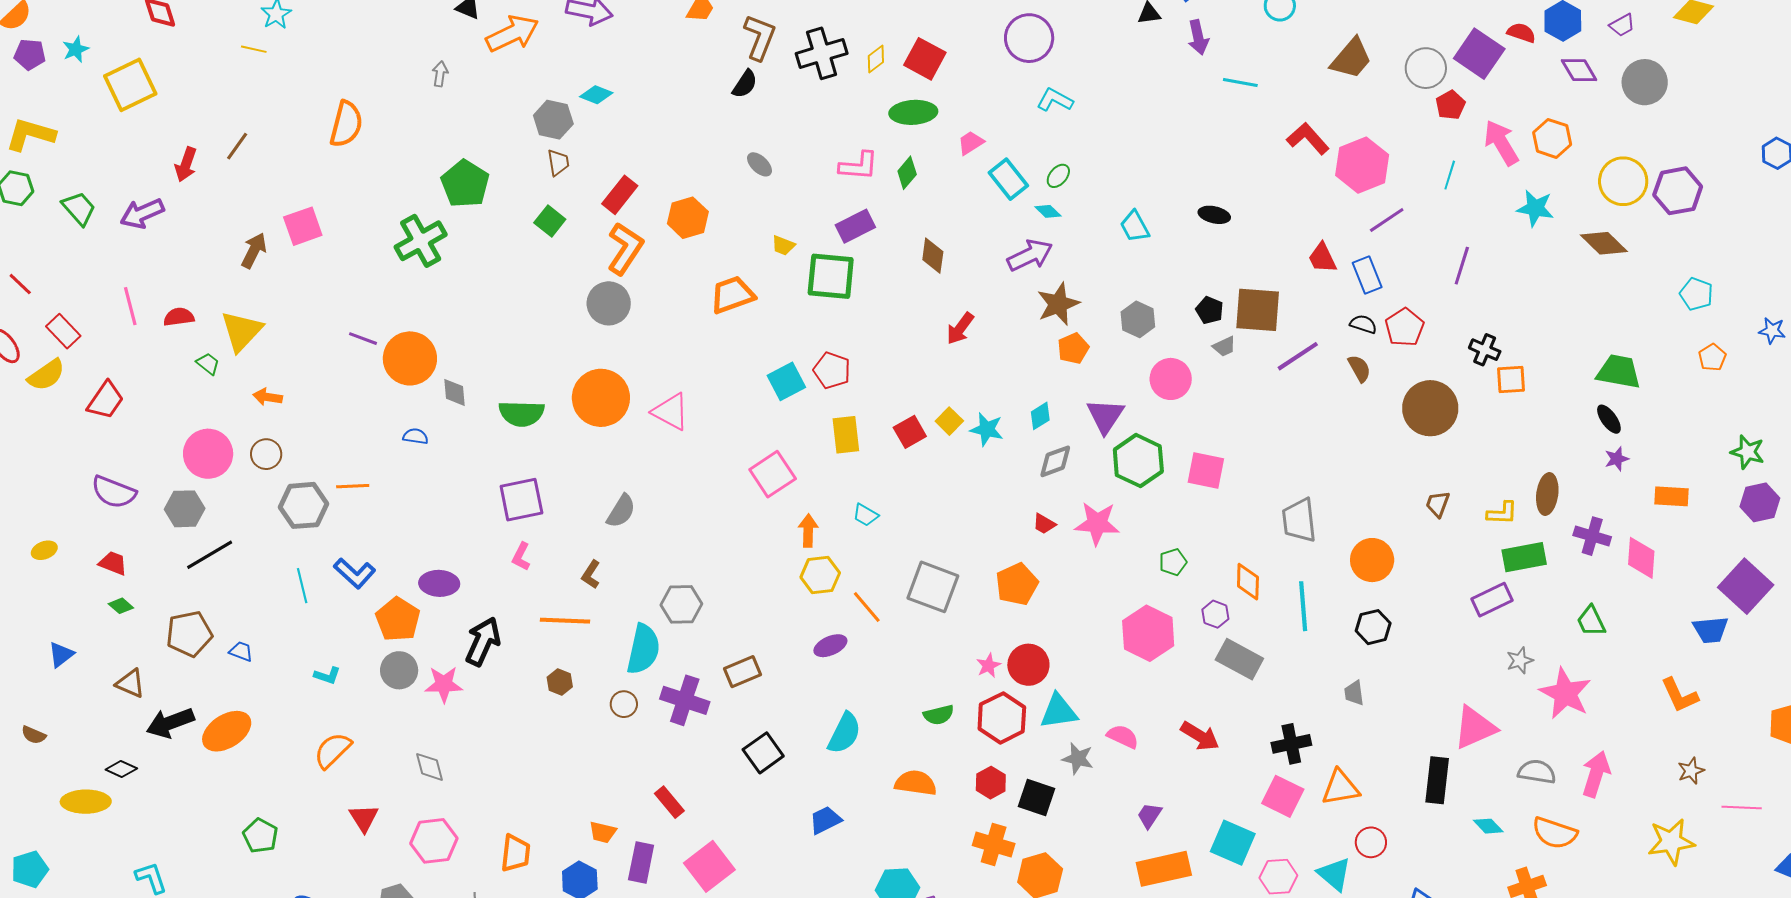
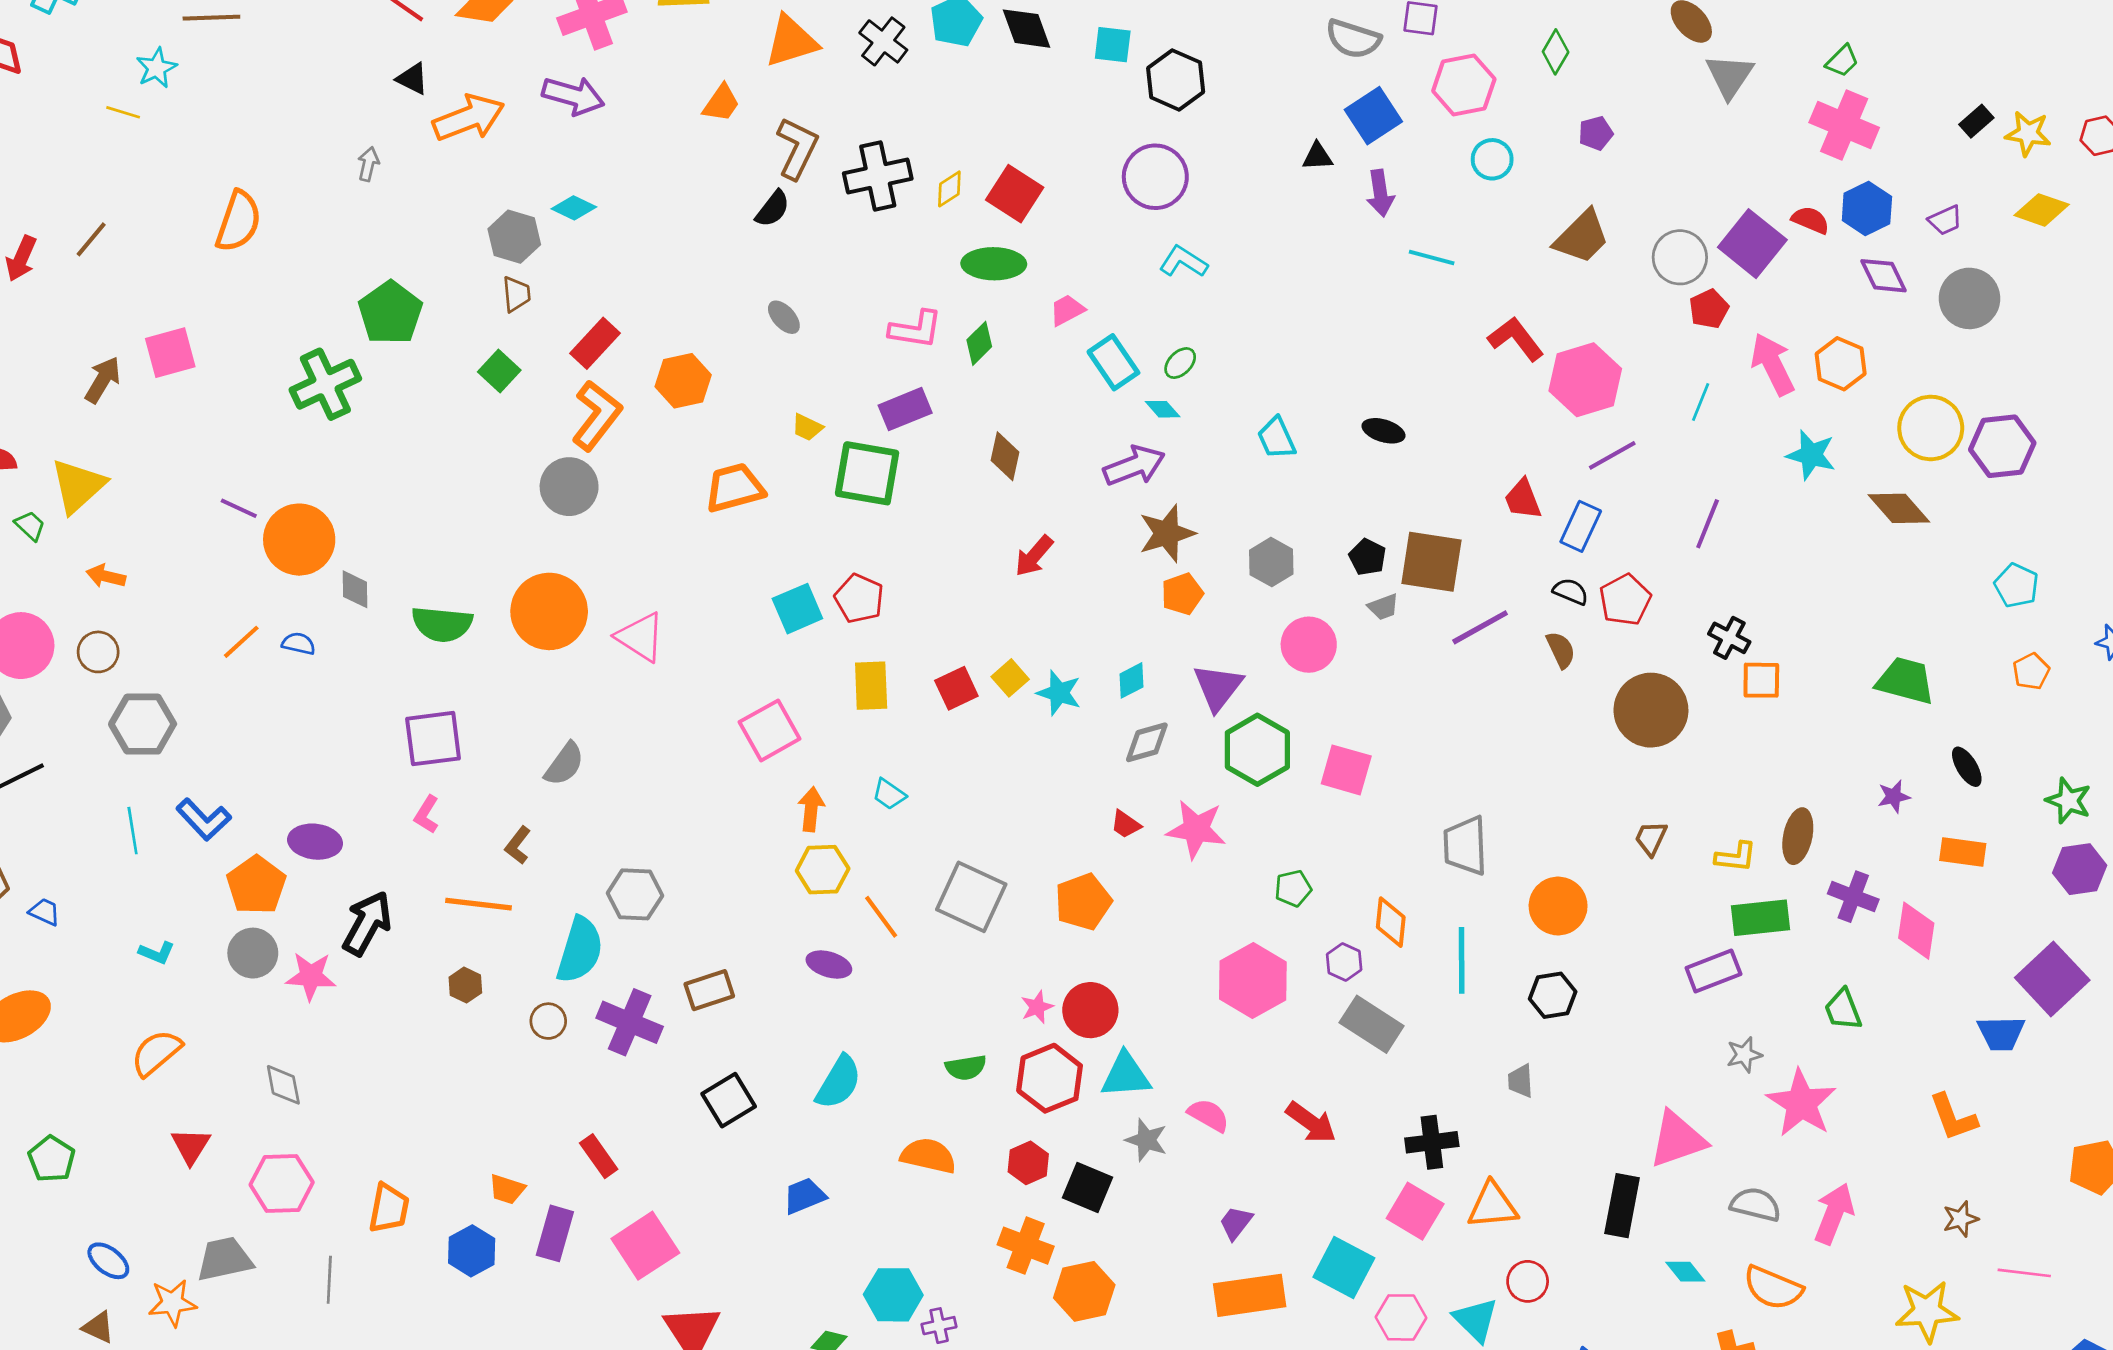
blue rectangle: (1367, 275) -> (1581, 526), turned 42
black ellipse: (1609, 419) -> (1967, 767), moved
orange line: (353, 486) -> (241, 642), moved, turned -44
purple ellipse: (830, 646) -> (829, 964), turned 36

